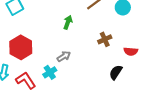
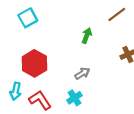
cyan cross: (50, 72) -> (75, 98), moved

